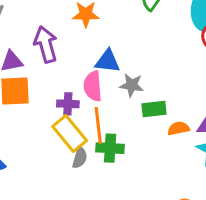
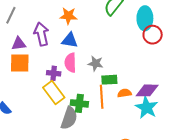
blue triangle: (108, 61) -> (70, 40), moved
orange line: (98, 125) -> (102, 97), moved
gray semicircle: (80, 158) -> (69, 118), moved, size x1.6

